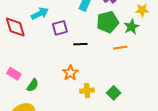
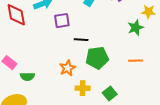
green pentagon: (108, 22) -> (97, 58), moved
orange line: (120, 48) -> (136, 61), moved
green semicircle: (33, 85) -> (27, 76), turned 48

